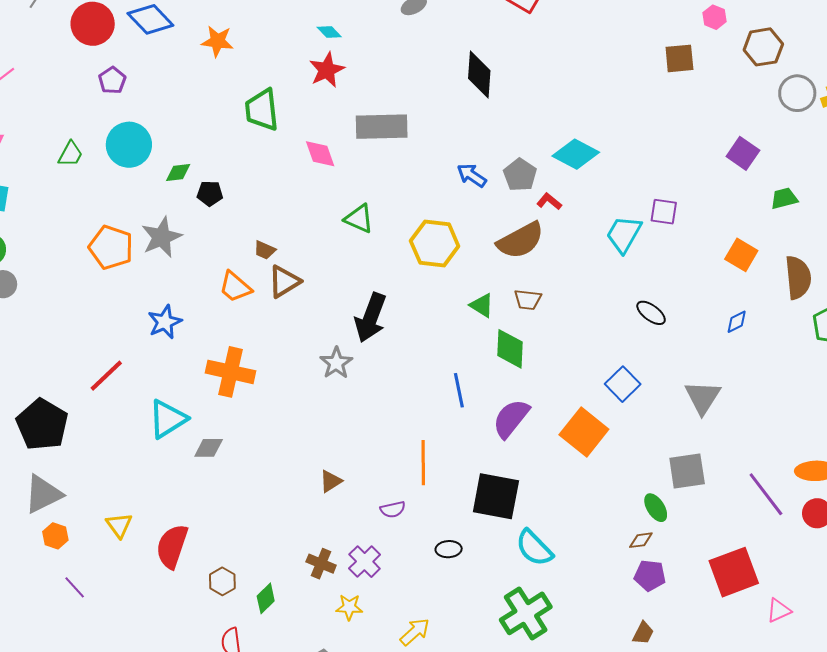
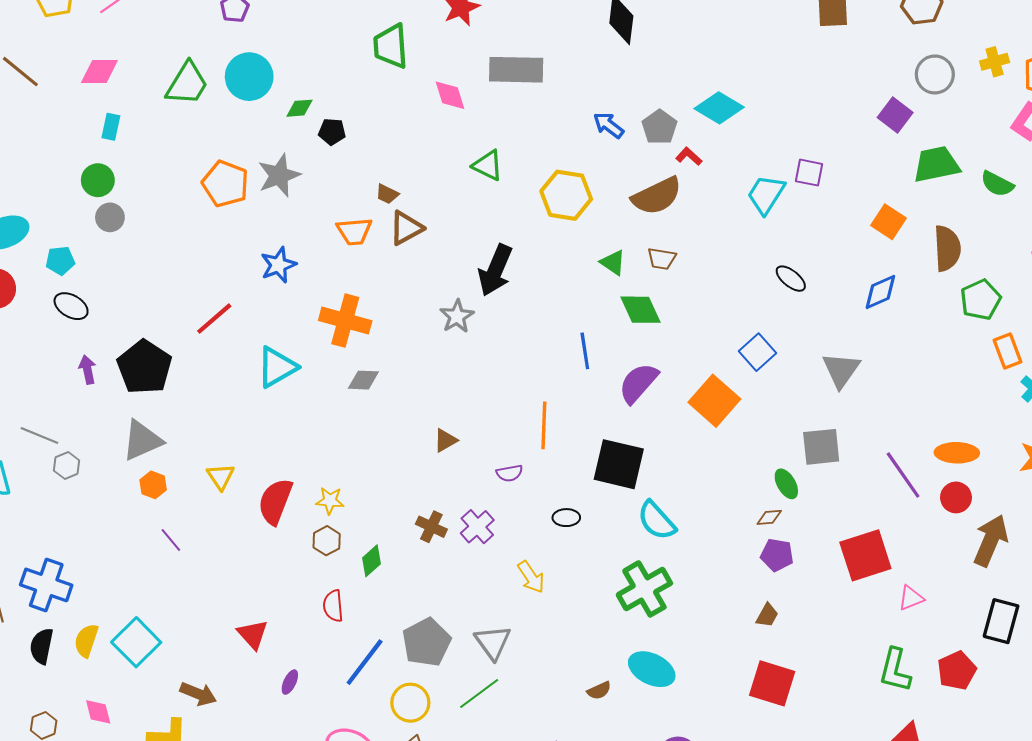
gray circle: (797, 93) -> (935, 74), moved
green trapezoid: (70, 154) -> (187, 84), size x1.6
green trapezoid: (784, 198) -> (936, 164), size x1.6
orange trapezoid: (235, 287) -> (354, 231), turned -48
blue diamond: (737, 322) -> (880, 292), size x1.5
green diamond: (510, 349) -> (641, 310), turned -30
gray diamond: (209, 448) -> (363, 380), moved
yellow star: (349, 607) -> (330, 501), moved
yellow arrow: (415, 632) -> (531, 577), moved, turned 96

